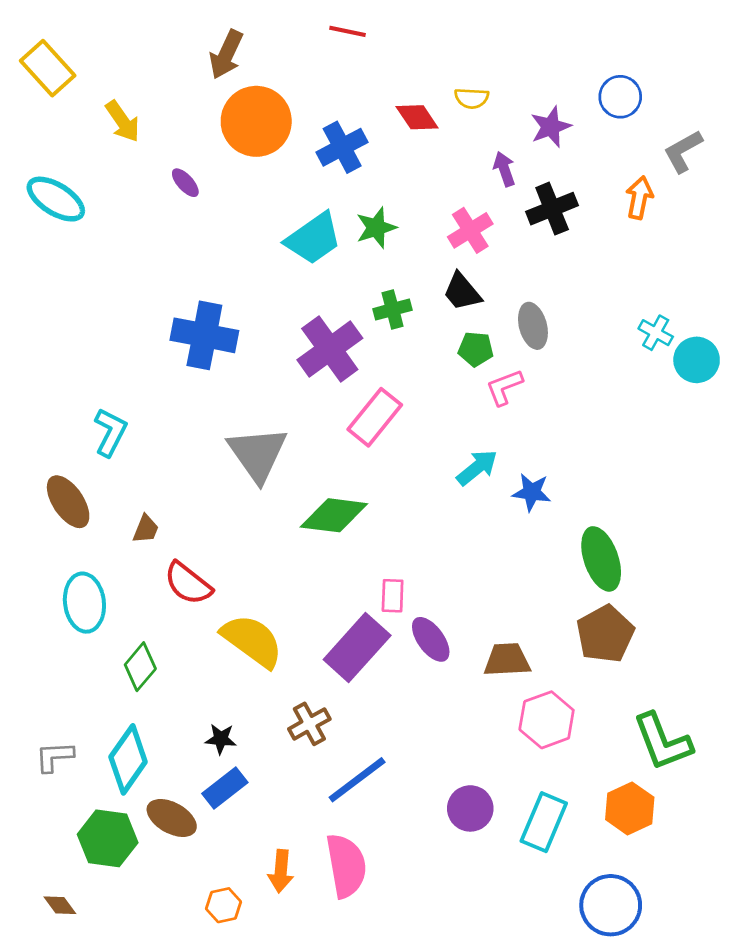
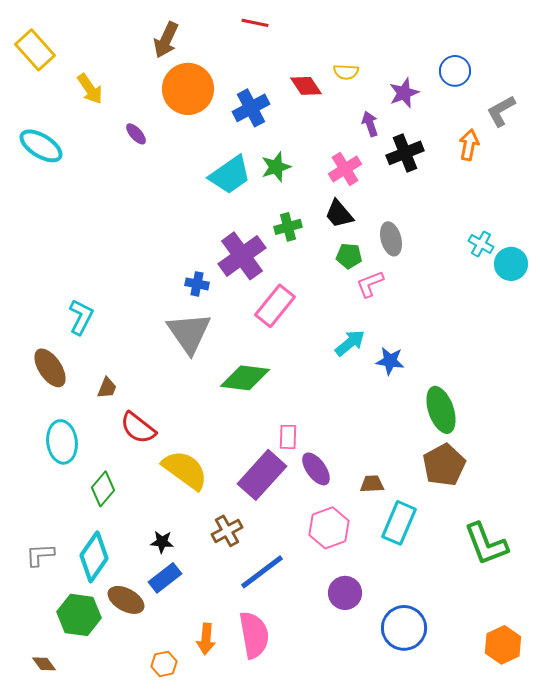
blue cross: (204, 335) -> (197, 284), moved, size x0.5
brown trapezoid: (507, 660) -> (372, 484), size x0.7
pink hexagon: (547, 720) -> (329, 528), moved
orange hexagon: (630, 808) -> (503, 645), moved
cyan rectangle: (544, 822) -> (399, 523), moved
blue circle: (611, 905) -> (404, 628), moved

